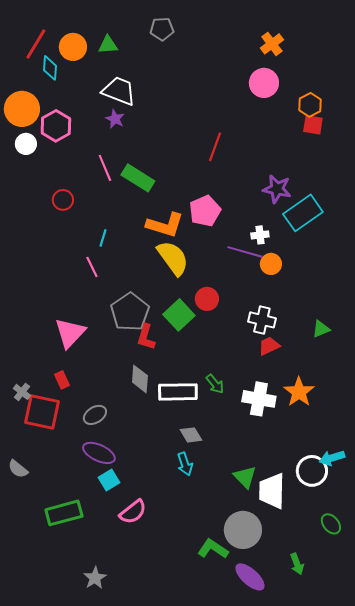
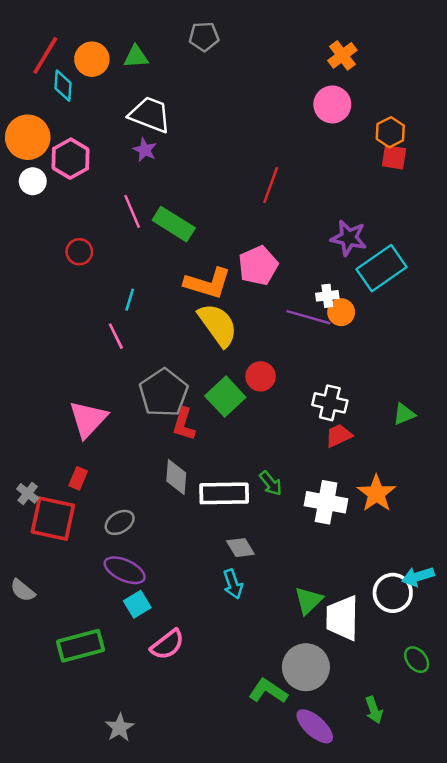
orange circle: (271, 264) -> (341, 312), moved
red rectangle: (62, 380) -> (78, 478), turned 48
green triangle: (245, 477) -> (308, 600), turned 30

